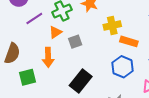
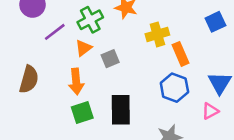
orange rectangle: (129, 41) -> (180, 54), turned 54
green square: (28, 77) -> (82, 113), moved
black rectangle: (81, 81) -> (121, 110), turned -35

